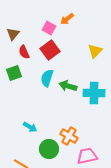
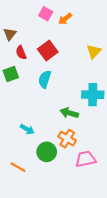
pink square: (49, 28) -> (46, 14), moved
green arrow: (68, 86) -> (69, 113), moved

